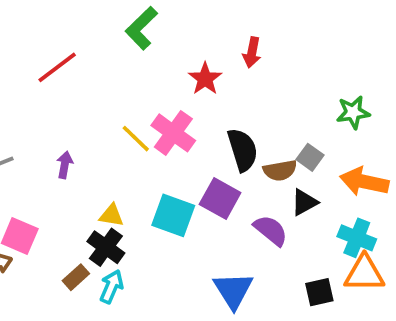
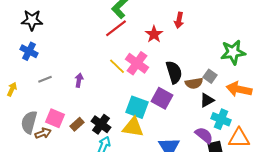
red line: (57, 67) -> (116, 28), moved
green star: (353, 112) -> (233, 52), size x1.4
yellow triangle: (111, 215) -> (133, 127), moved, size x1.6
purple semicircle: (271, 230) -> (204, 135), moved
cyan cross: (357, 238) -> (221, 119), moved
brown rectangle: (76, 277) -> (77, 124), moved

